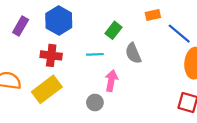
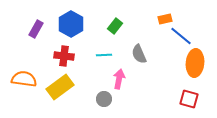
orange rectangle: (153, 15) -> (165, 19), moved
green rectangle: (114, 30) -> (115, 26), moved

